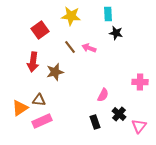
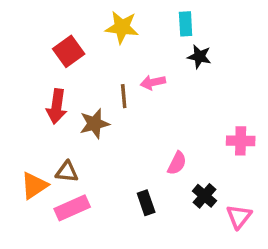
brown line: (70, 47) -> (124, 96), moved, turned 32
pink arrow: (89, 48) -> (153, 82), turned -32
black rectangle: (95, 122) -> (146, 203), moved

